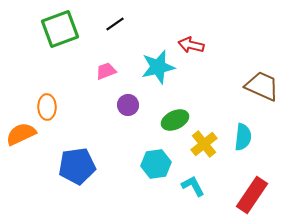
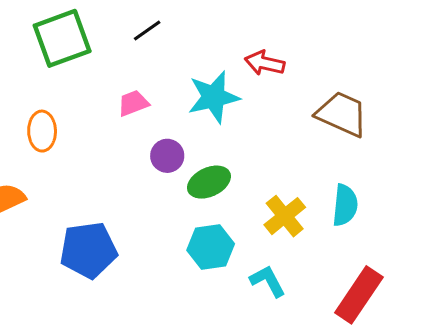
brown trapezoid: (262, 86) -> (342, 114), moved
orange ellipse: (47, 107) -> (42, 131), moved
green ellipse: (175, 120) -> (209, 182), moved

